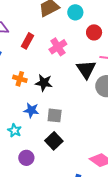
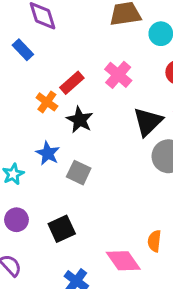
red rectangle: (27, 41) -> (72, 83), moved
pink cross: (58, 47) -> (118, 75), turned -36
black square: (54, 141) -> (62, 229), moved

